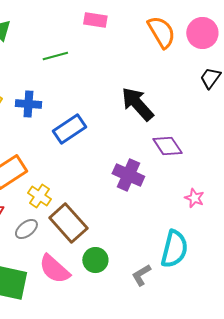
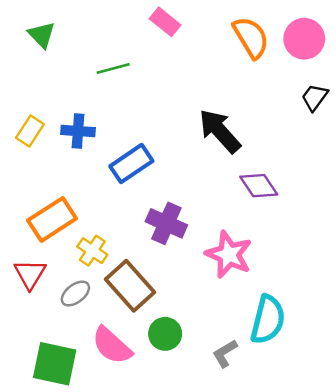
pink rectangle: (95, 20) -> (165, 22), turned 30
purple cross: (128, 175) -> (166, 223), moved
pink star: (194, 198) -> (229, 255), moved, size x1.8

